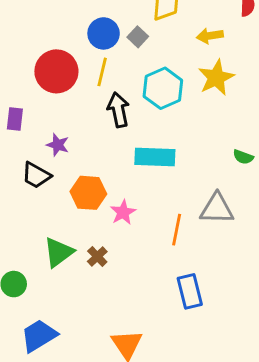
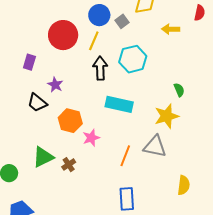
yellow star: (216, 78) -> (167, 116), moved
green semicircle: (243, 157) -> (179, 90), moved, turned -144

